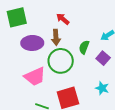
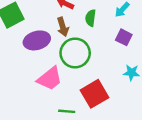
green semicircle: (84, 47) -> (91, 18), moved

